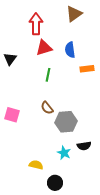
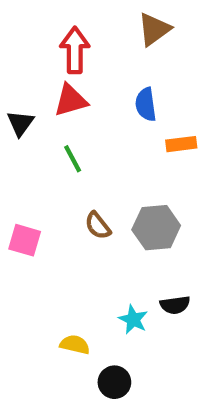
red triangle: (44, 48) -> (71, 100), moved
green line: (48, 75) -> (73, 159), moved, turned -40
gray hexagon: (66, 122) -> (156, 228), moved

